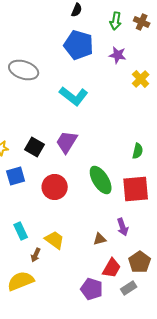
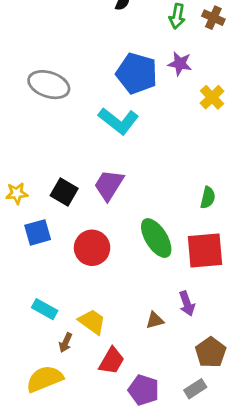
blue pentagon: (79, 45) -> (137, 73), moved
cyan rectangle: (21, 231) -> (45, 309), turned -36
red trapezoid: (112, 268) -> (112, 361), moved

